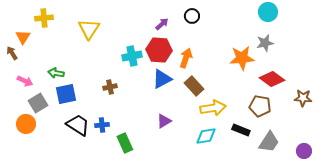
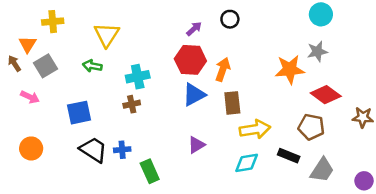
cyan cross: (132, 56) -> (138, 77), moved
green arrow: (56, 73) -> (92, 66), moved
brown rectangle: (194, 86) -> (232, 103), turned 36
gray square: (38, 103) -> (45, 66), moved

